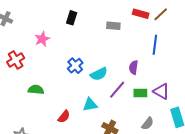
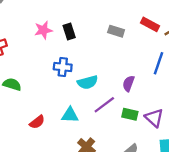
black rectangle: (72, 18) -> (69, 31), moved, turned -48
pink star: (42, 39) -> (43, 30), moved
blue cross: (75, 66) -> (63, 67), turned 35

